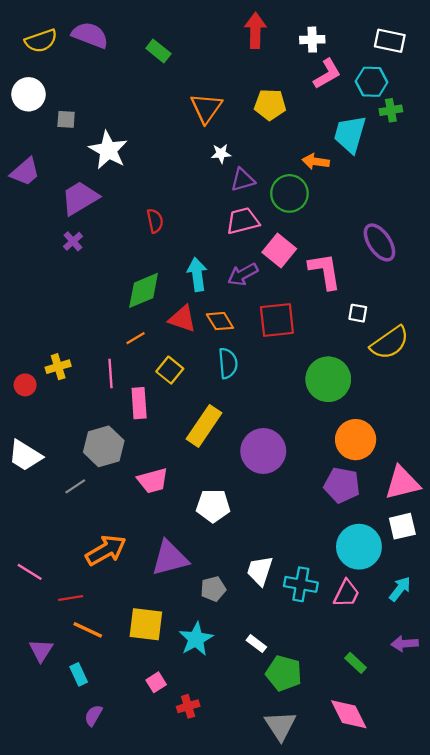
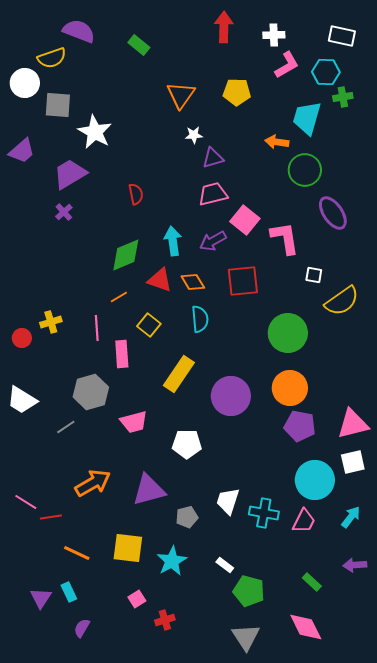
yellow semicircle: (41, 41) -> (52, 58), moved
gray square: (66, 119) -> (58, 105), size x1.6
green circle: (289, 193) -> (305, 170), moved
orange circle: (356, 440) -> (290, 388), moved
red line: (71, 598) -> (51, 517), moved
purple triangle: (41, 650) -> (41, 598), moved

